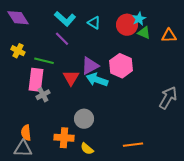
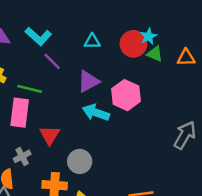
cyan L-shape: (65, 19) -> (38, 36), moved
cyan triangle: (94, 23) -> (92, 41), turned -32
purple triangle: (90, 66) -> (88, 81), moved
red triangle: (71, 78) -> (50, 135), moved
gray cross: (43, 95) -> (22, 156), moved

